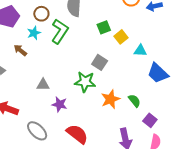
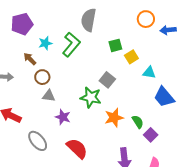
brown circle: (41, 14) -> (42, 77), moved
purple square: (150, 120) -> (151, 135), moved

